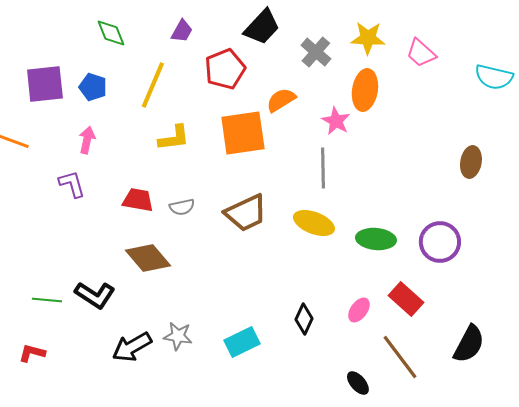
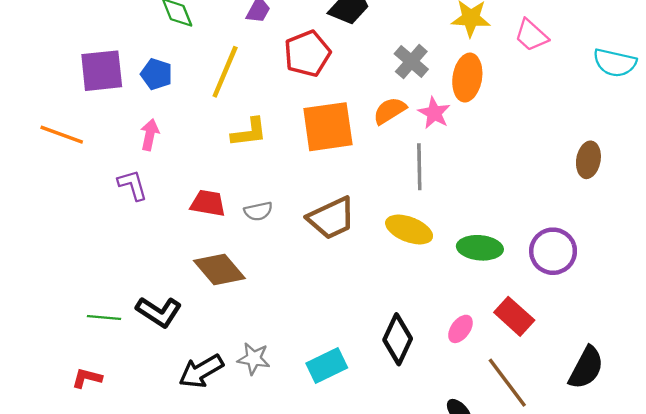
gray cross: (316, 52) -> (411, 62), moved
orange semicircle: (281, 100) -> (390, 111), moved
black diamond: (304, 319) -> (398, 339), size x1.4

